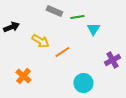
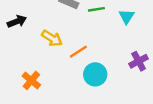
cyan triangle: (93, 29) -> (127, 17), moved
cyan circle: (83, 83) -> (95, 74), moved

